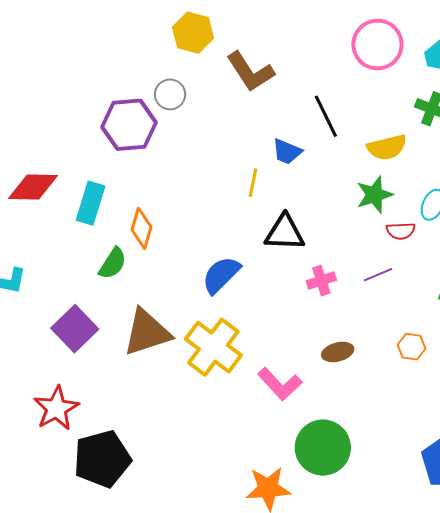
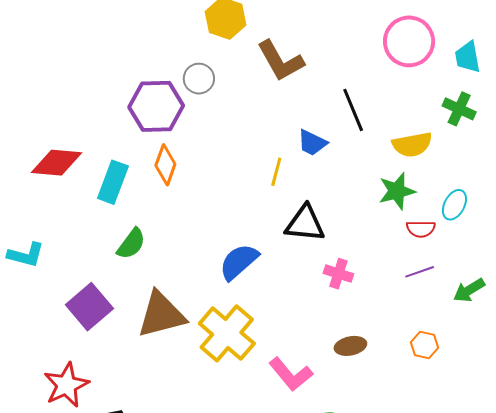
orange diamond: (141, 228) -> (165, 165), moved
purple line: (378, 275) -> (420, 272), moved
pink cross: (321, 281) -> (338, 274), turned 32

